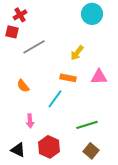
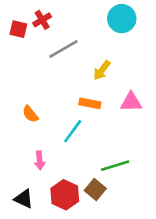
red cross: (20, 15) -> (42, 20), moved
red square: (12, 32) -> (18, 29), moved
gray line: (34, 47) -> (63, 49), moved
brown square: (91, 151) -> (95, 190), moved

